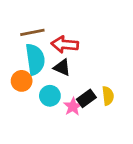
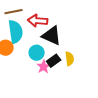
black triangle: (62, 67) -> (52, 36), moved, size x1.5
cyan circle: (50, 96) -> (37, 53), moved

